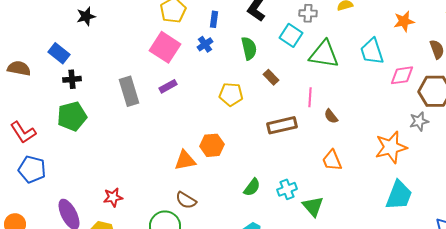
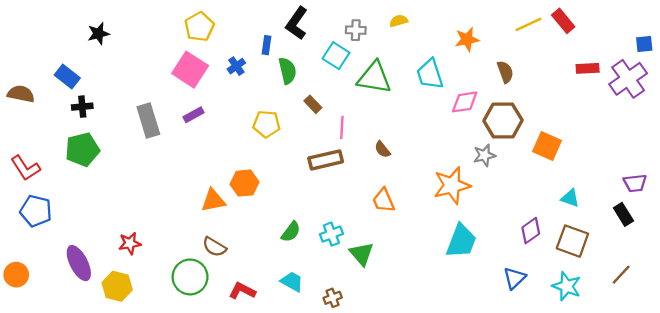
blue rectangle: (214, 19) -> (267, 45), moved
pink line: (310, 97) -> (342, 127), moved

